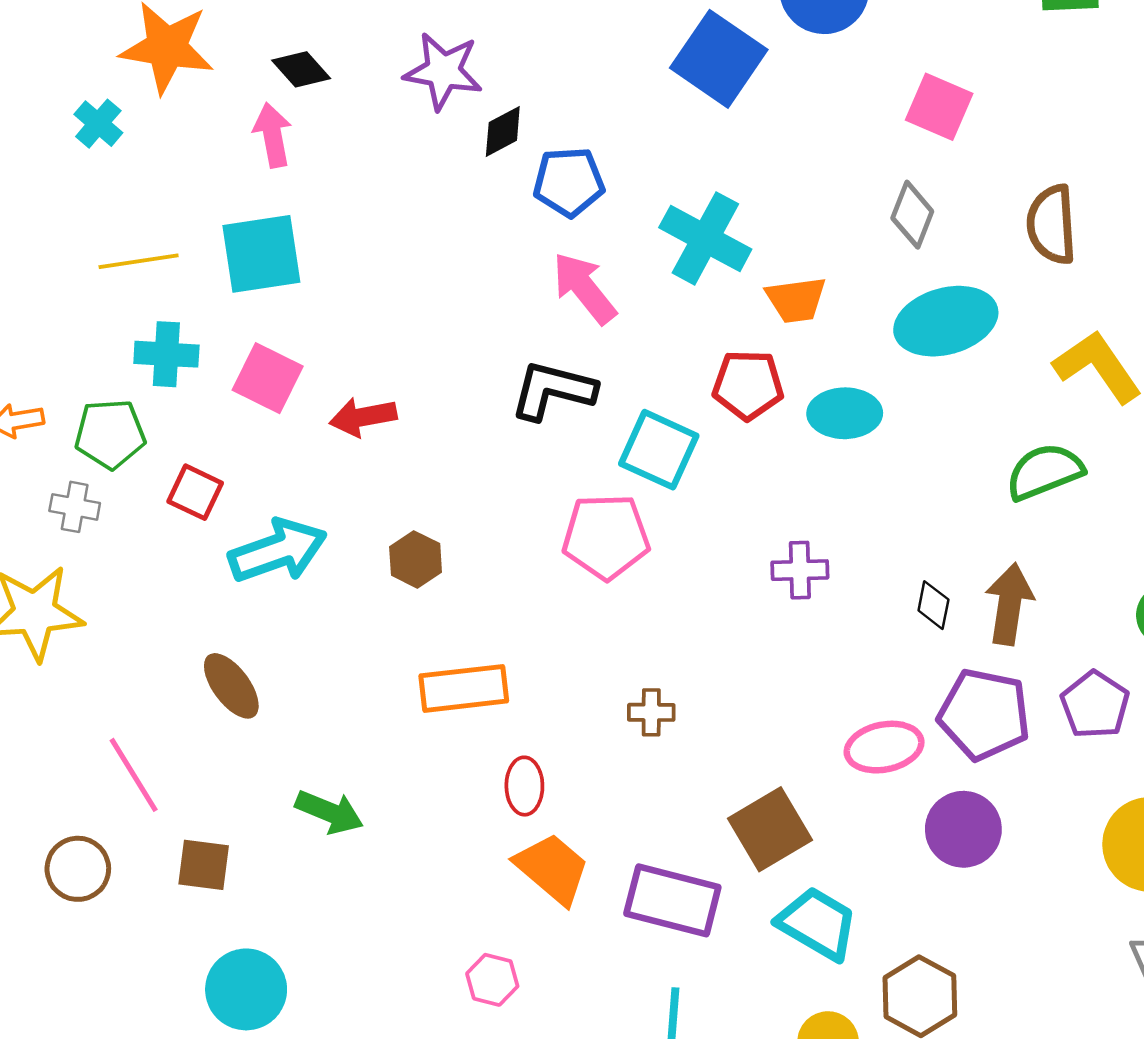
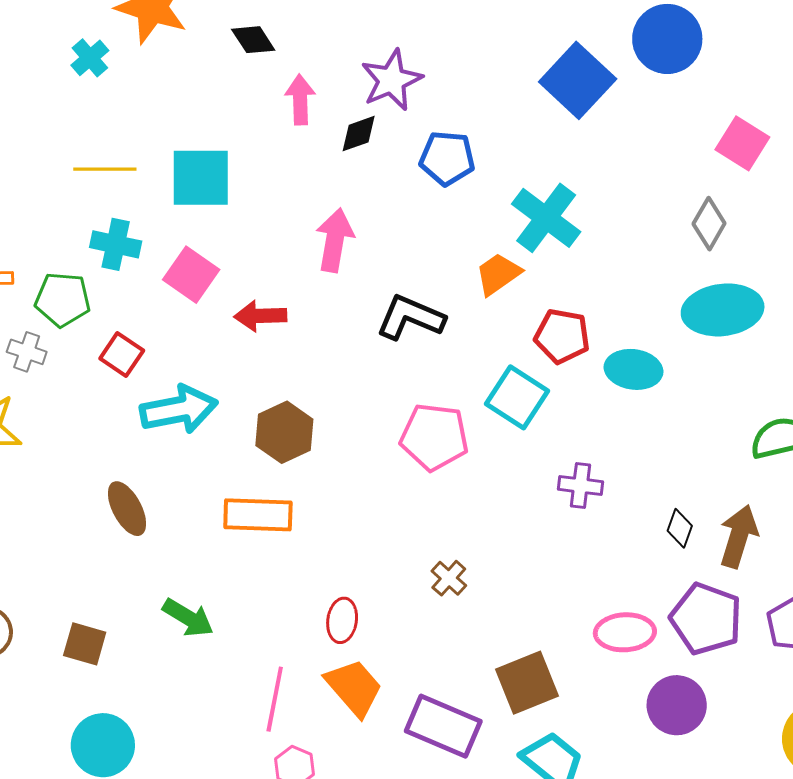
purple star: (443, 71) -> (392, 80), moved, turned 30
black diamond: (503, 131) -> (359, 134), moved
pink arrow: (273, 135) -> (300, 100), moved
pink arrow: (584, 288) -> (335, 240), moved, turned 40
orange trapezoid: (796, 300) -> (498, 274), moved, turned 144
cyan square: (659, 450) -> (517, 397), moved
brown hexagon: (416, 559) -> (284, 432), size x1.4
orange rectangle: (464, 688) -> (258, 515), moved
brown cross: (651, 712) -> (449, 578), turned 33
pink line: (134, 775) -> (275, 699), moved, turned 34

